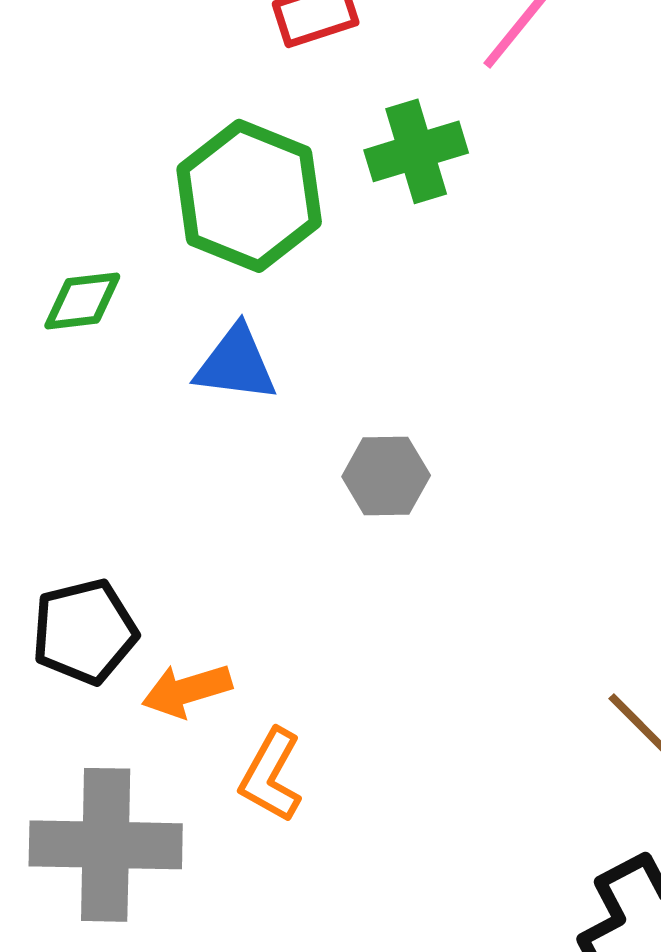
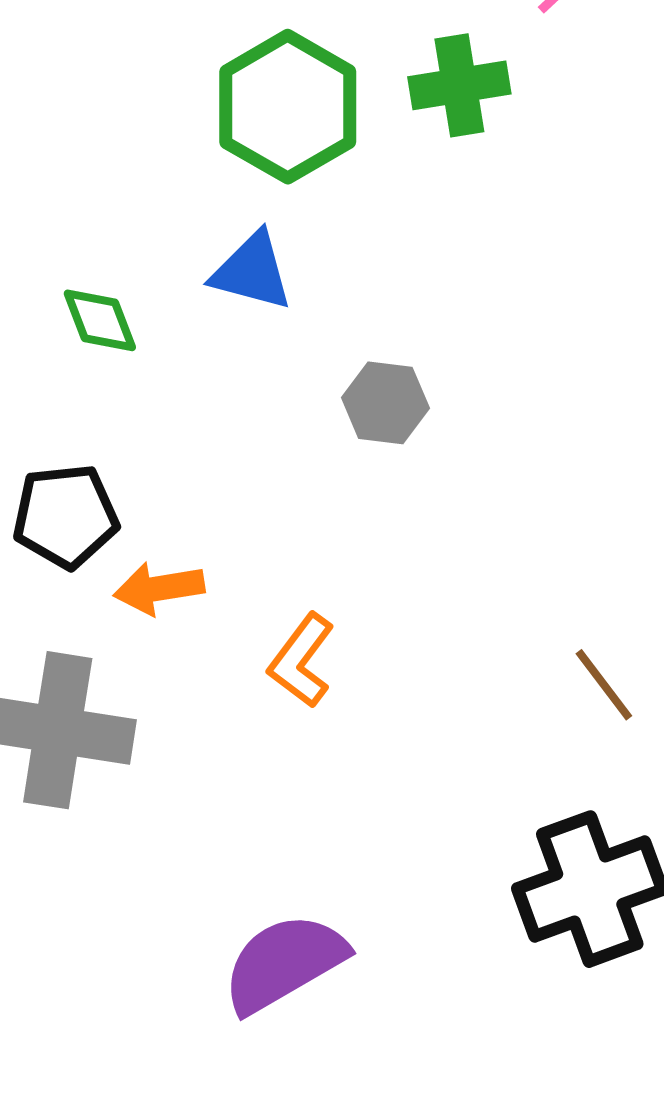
green diamond: (82, 301) -> (100, 320), moved, turned 68
orange L-shape: (271, 775) -> (301, 661), moved

